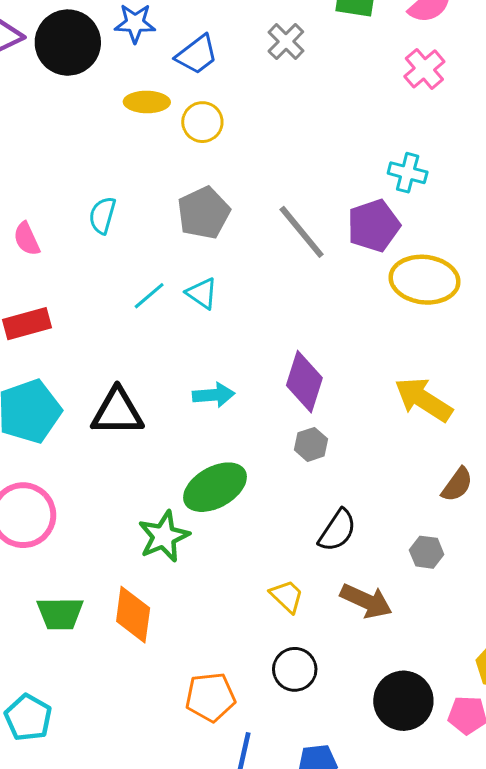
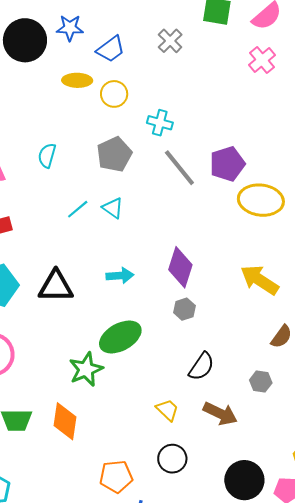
cyan cross: (408, 173) -> (160, 123), moved

